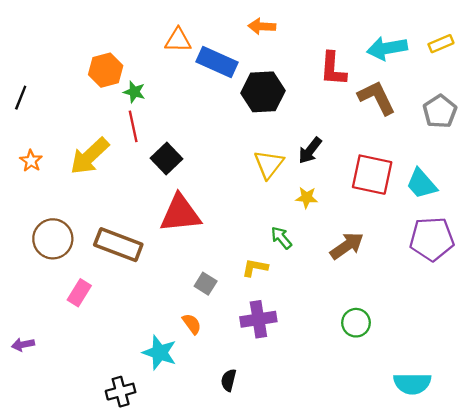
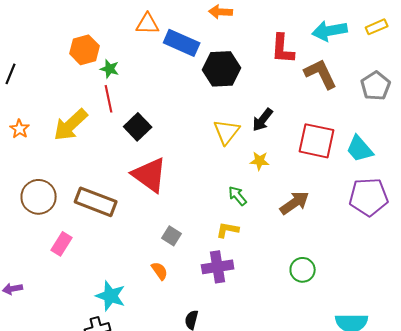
red triangle: (180, 214) -> (150, 175), turned 42
yellow L-shape: (255, 268) -> (228, 230), moved
cyan star: (160, 353) -> (111, 296), moved

